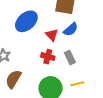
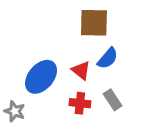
blue ellipse: (26, 21) -> (41, 77), moved

